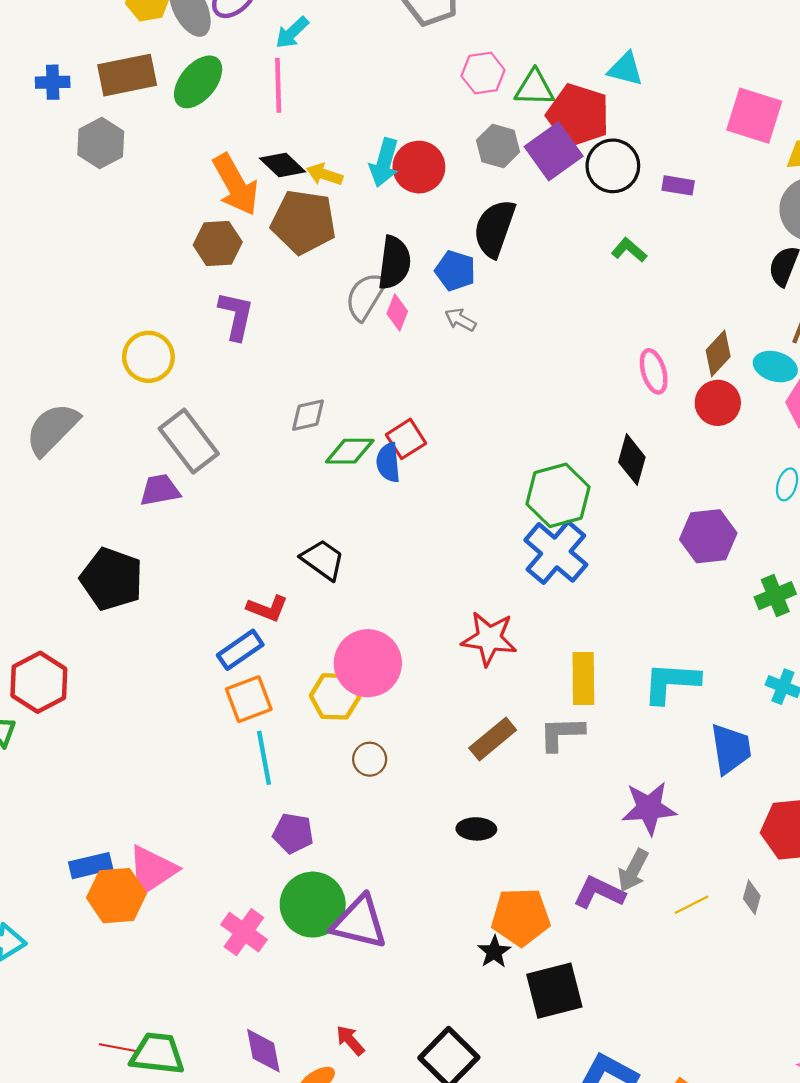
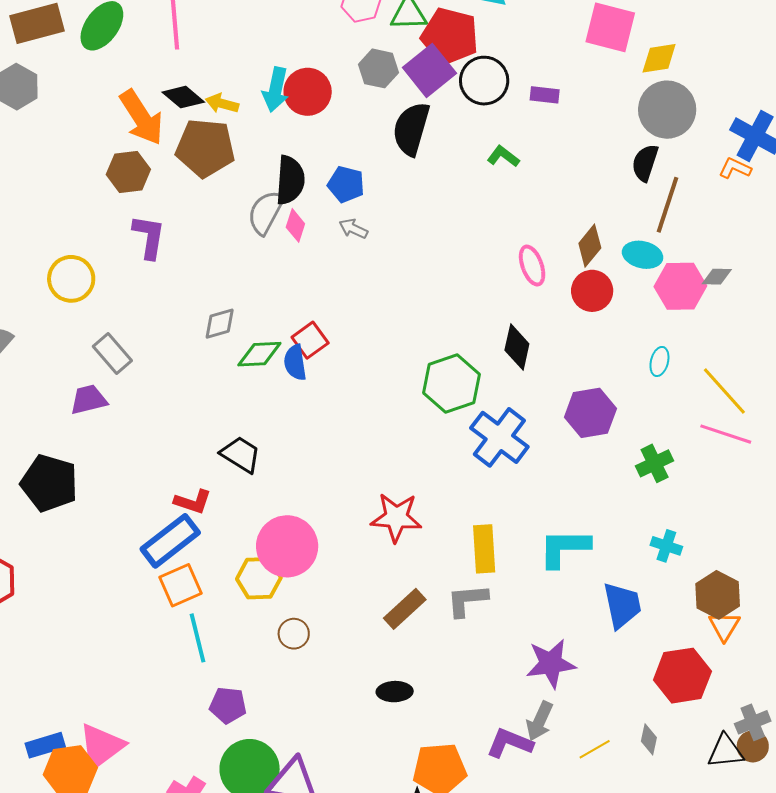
black semicircle: (495, 228) -> (411, 129), moved
gray rectangle: (189, 441) -> (112, 353), size x0.7
blue cross: (556, 552) -> (499, 437), moved
blue rectangle: (240, 650) -> (170, 541), size x1.4

